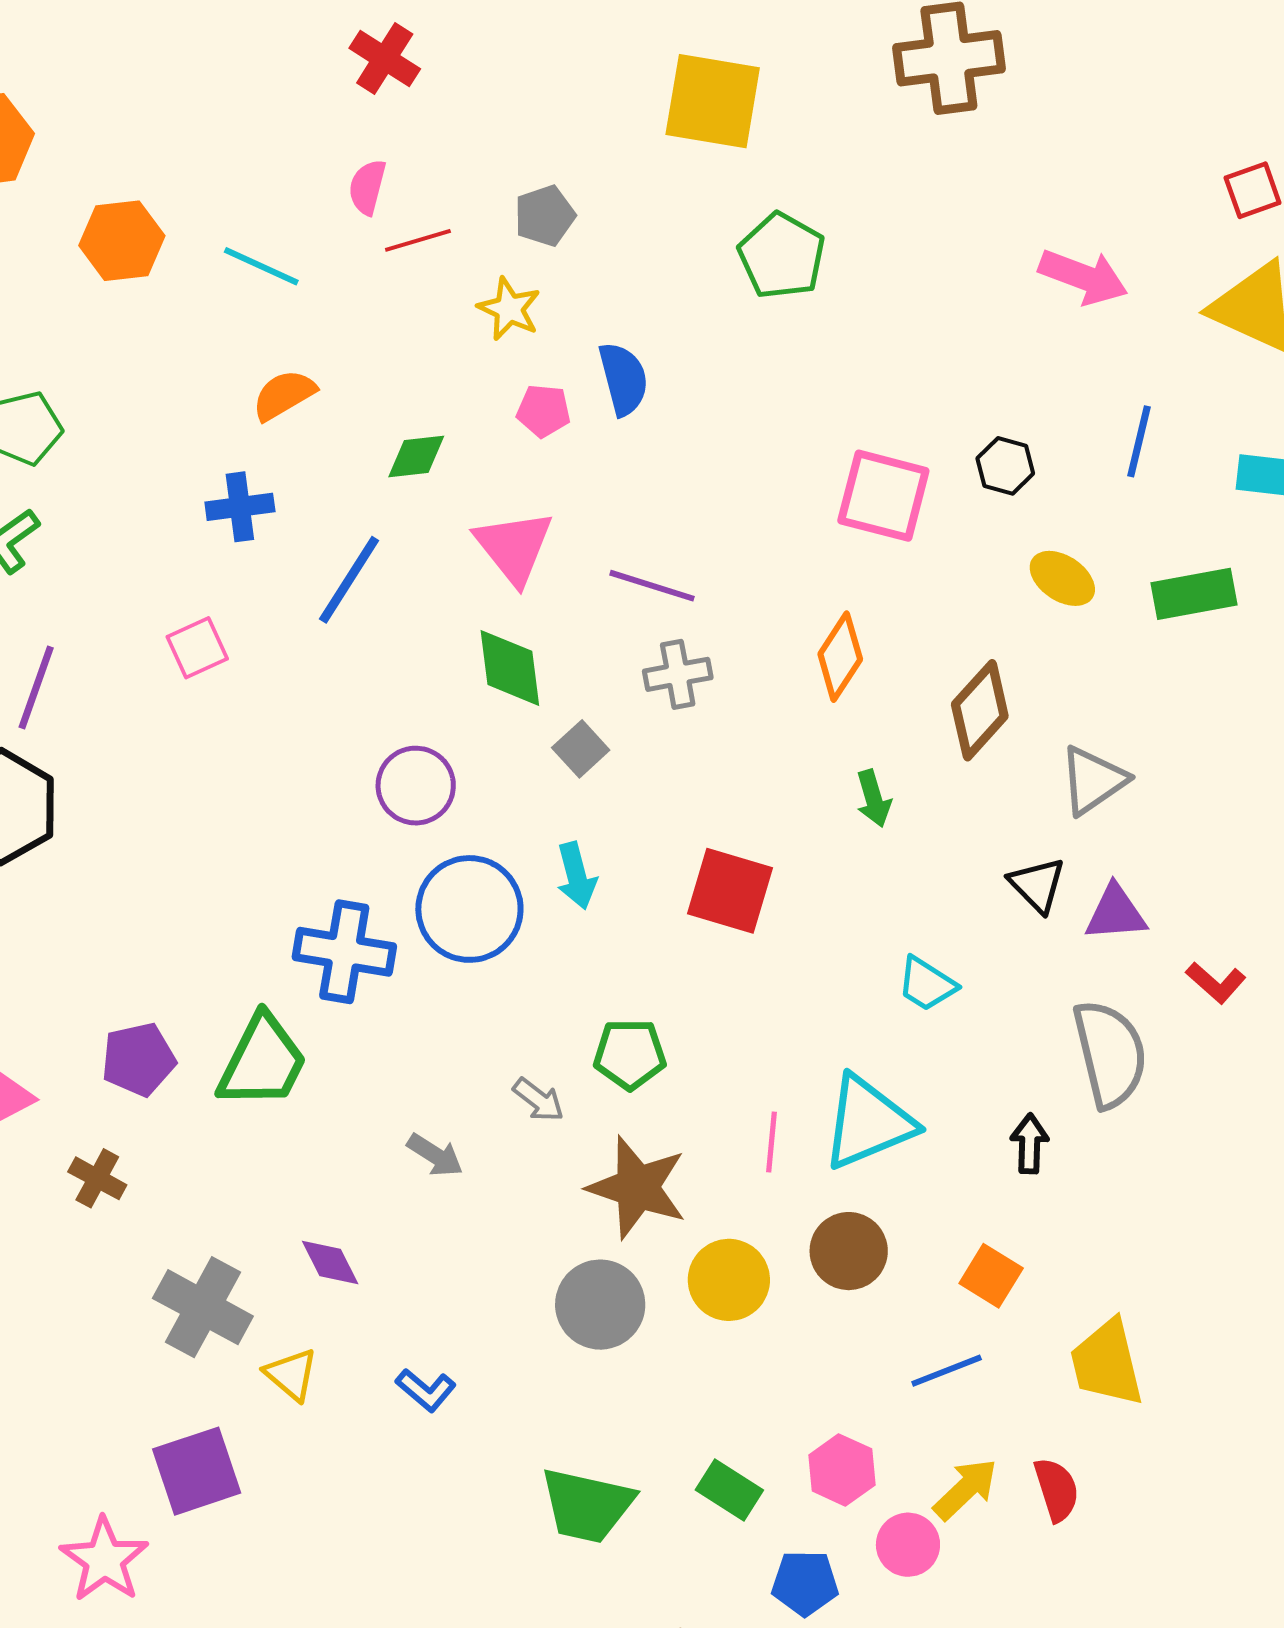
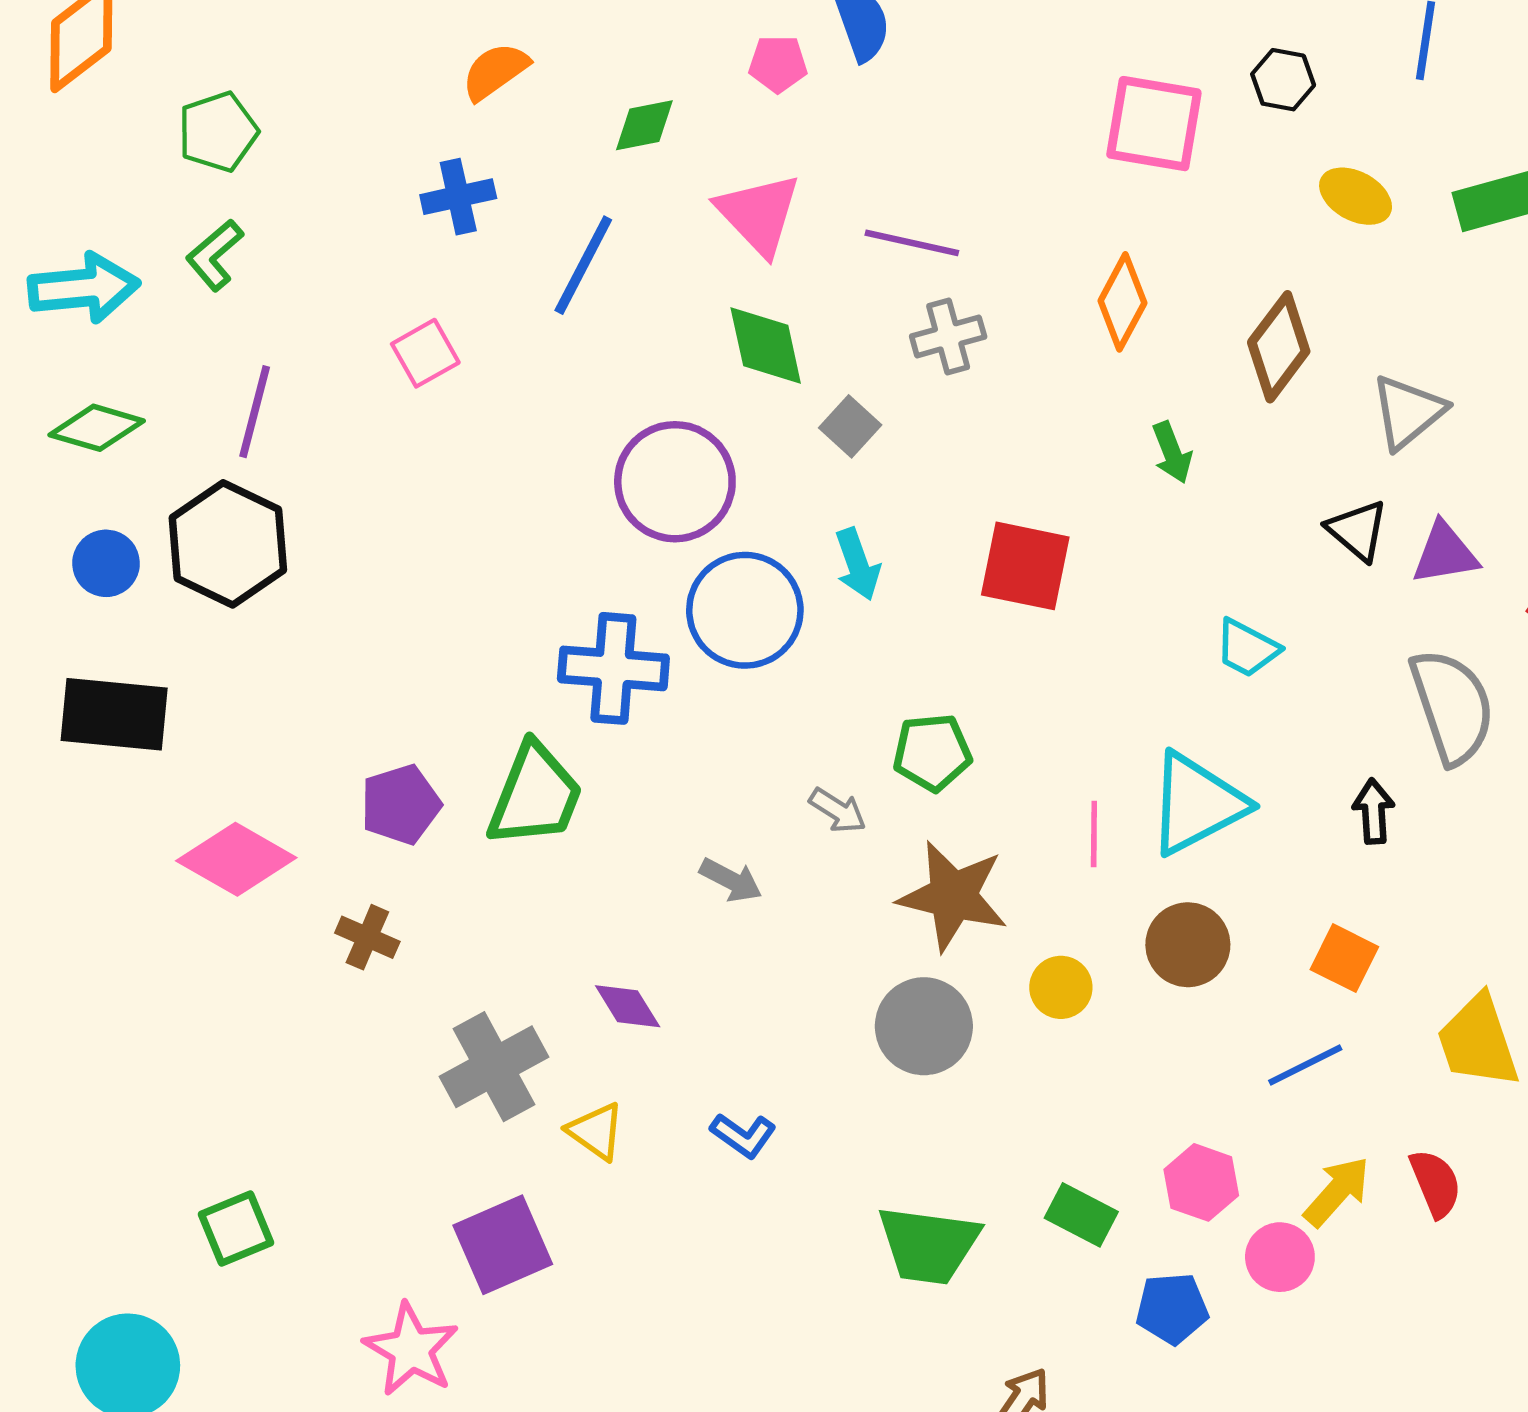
purple circle: (416, 786) -> (675, 482), size x1.4
yellow circle: (729, 1280) -> (1061, 987), size x0.7
gray cross: (203, 1307) -> (494, 1067), turned 38

